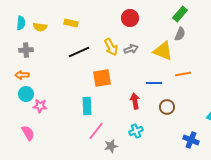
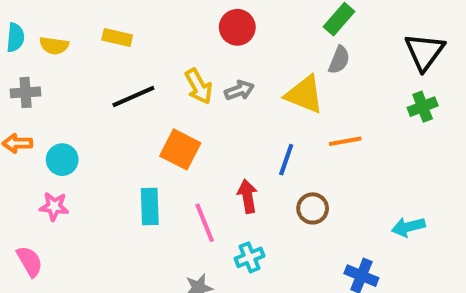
orange square: (102, 78) -> (180, 149), turned 36
blue line: (154, 83) -> (286, 160), turned -70
cyan circle: (26, 94) -> (62, 160), moved
pink line: (96, 131) -> (205, 223), moved, turned -60

